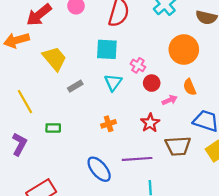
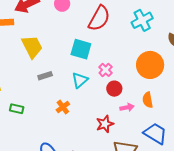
orange cross: (109, 124) -> (63, 107), moved, turned -32

